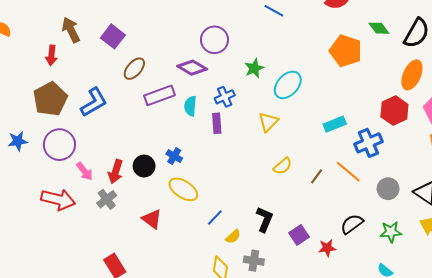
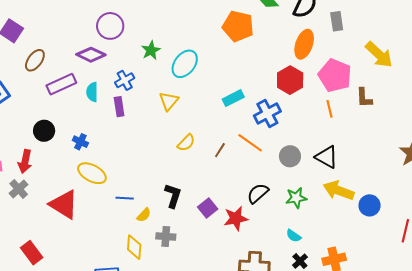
black circle: (144, 166) -> (44, 131), moved
blue line: (215, 218) -> (125, 198), turned 54
red triangle: (152, 219) -> (64, 204), size x1.5
red star: (327, 248) -> (236, 218), size x1.4

